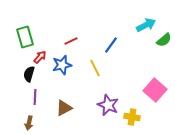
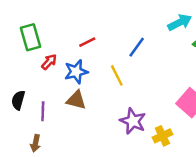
black semicircle: (29, 74) -> (18, 100), moved
brown triangle: (64, 108) -> (76, 100), moved, turned 42
yellow cross: (132, 117) -> (162, 136), turned -35

